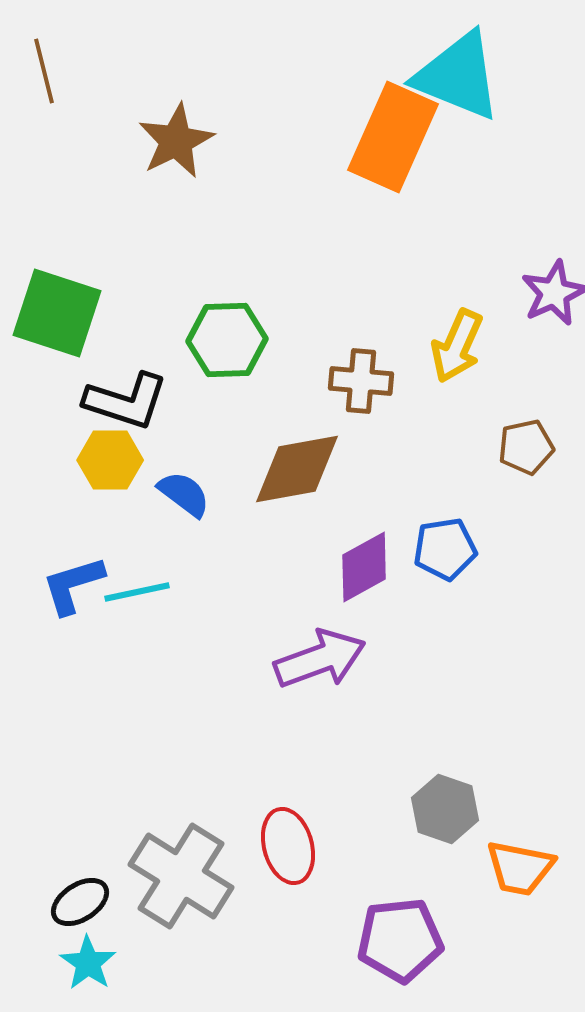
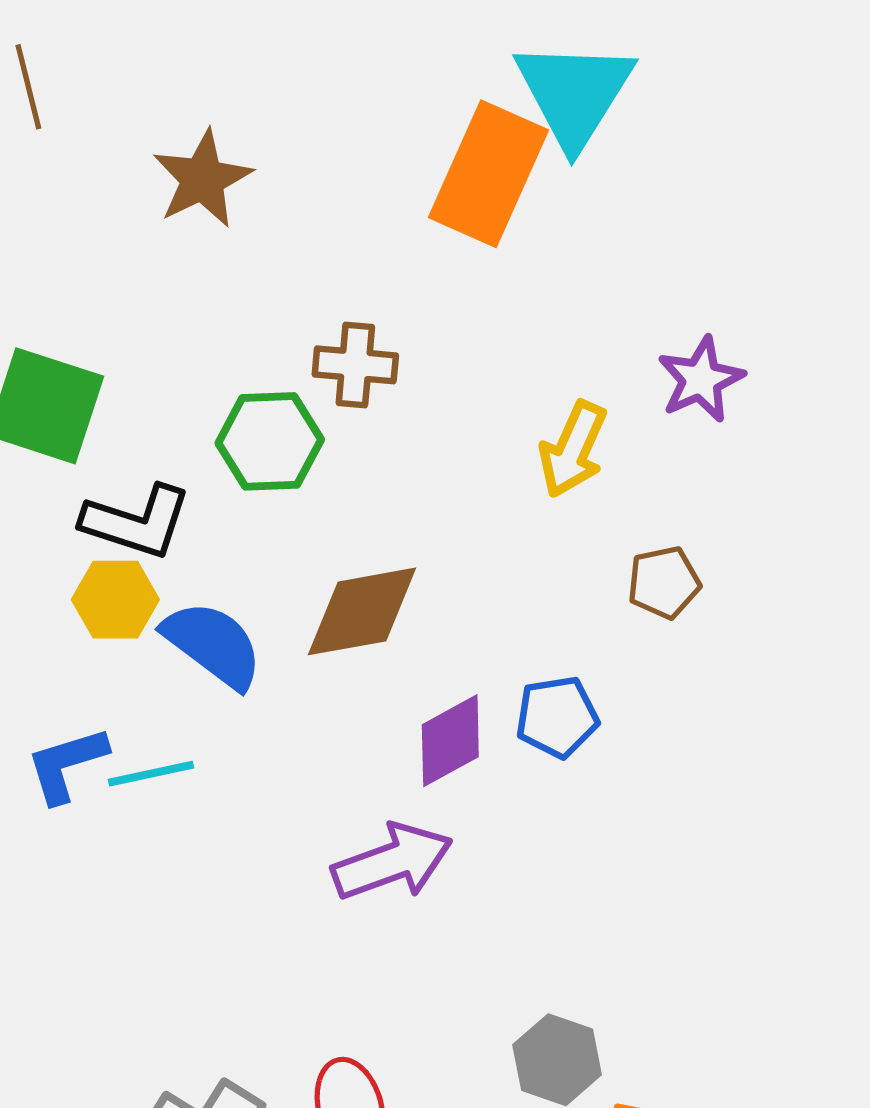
cyan triangle: (458, 76) -> (574, 93), turned 40
brown cross: (361, 381) -> (355, 365), moved
blue semicircle: (184, 494) -> (213, 644), size x1.5

